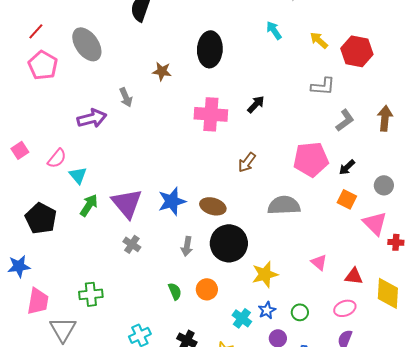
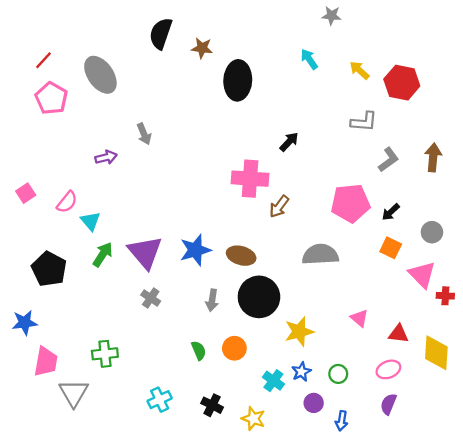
brown star: (162, 71) -> (202, 48), moved
pink cross: (211, 114) -> (250, 179), moved
purple arrow: (92, 118) -> (106, 157), size x0.7

